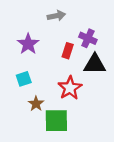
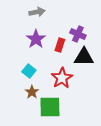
gray arrow: (56, 16) -> (37, 12), moved
purple star: (28, 44) -> (36, 39), moved
cyan square: (24, 79) -> (29, 71), moved, turned -32

